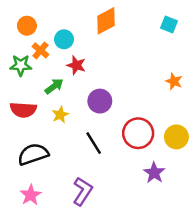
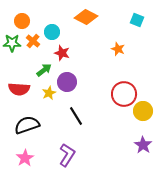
orange diamond: (106, 21) -> (86, 17), turned 55
green star: (21, 65) -> (12, 43), moved
orange star: (174, 81) -> (118, 49), moved
purple circle: (100, 101) -> (67, 82), moved
red circle: (138, 133) -> (124, 94), moved
purple star: (154, 173) -> (143, 145), moved

